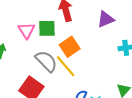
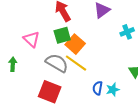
green square: (47, 28) -> (62, 35), moved

